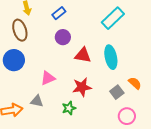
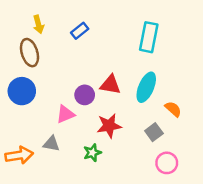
cyan rectangle: (113, 18) -> (149, 37), turned -35
purple circle: (63, 37) -> (85, 95), moved
cyan ellipse: (111, 57) -> (146, 87), turned 35
orange semicircle: (135, 83) -> (173, 109), moved

